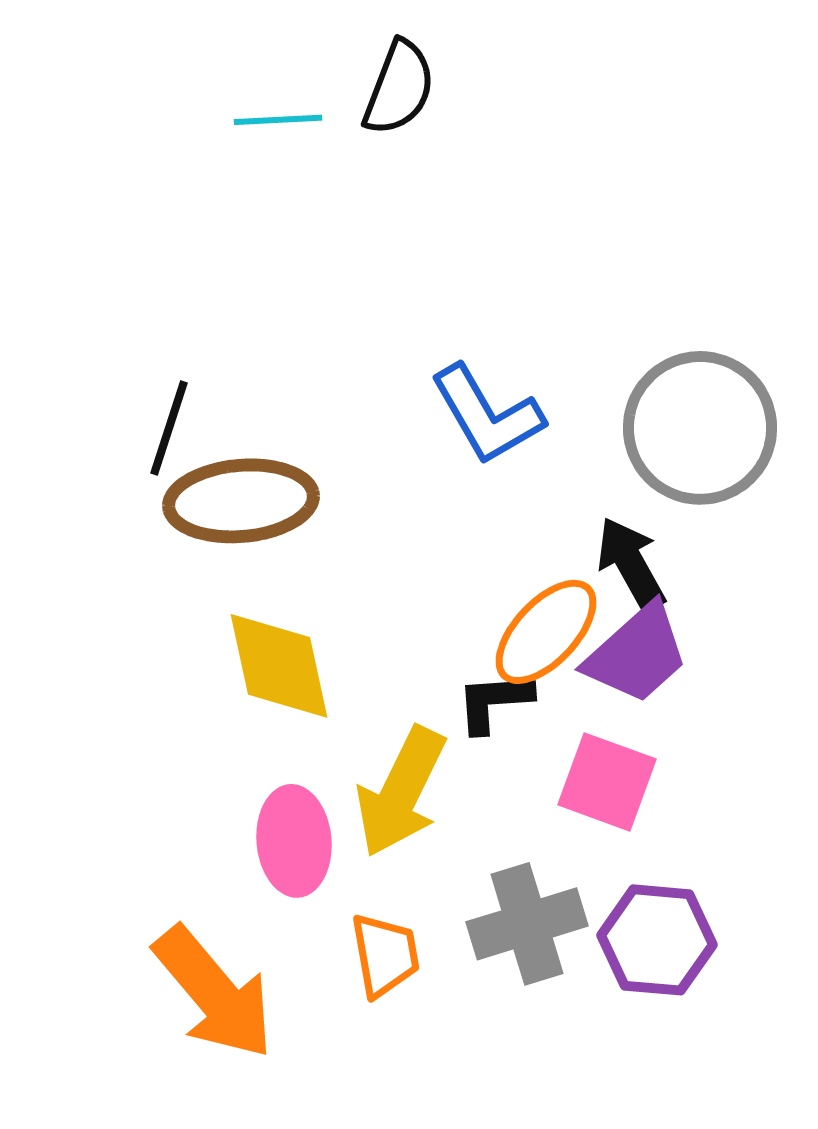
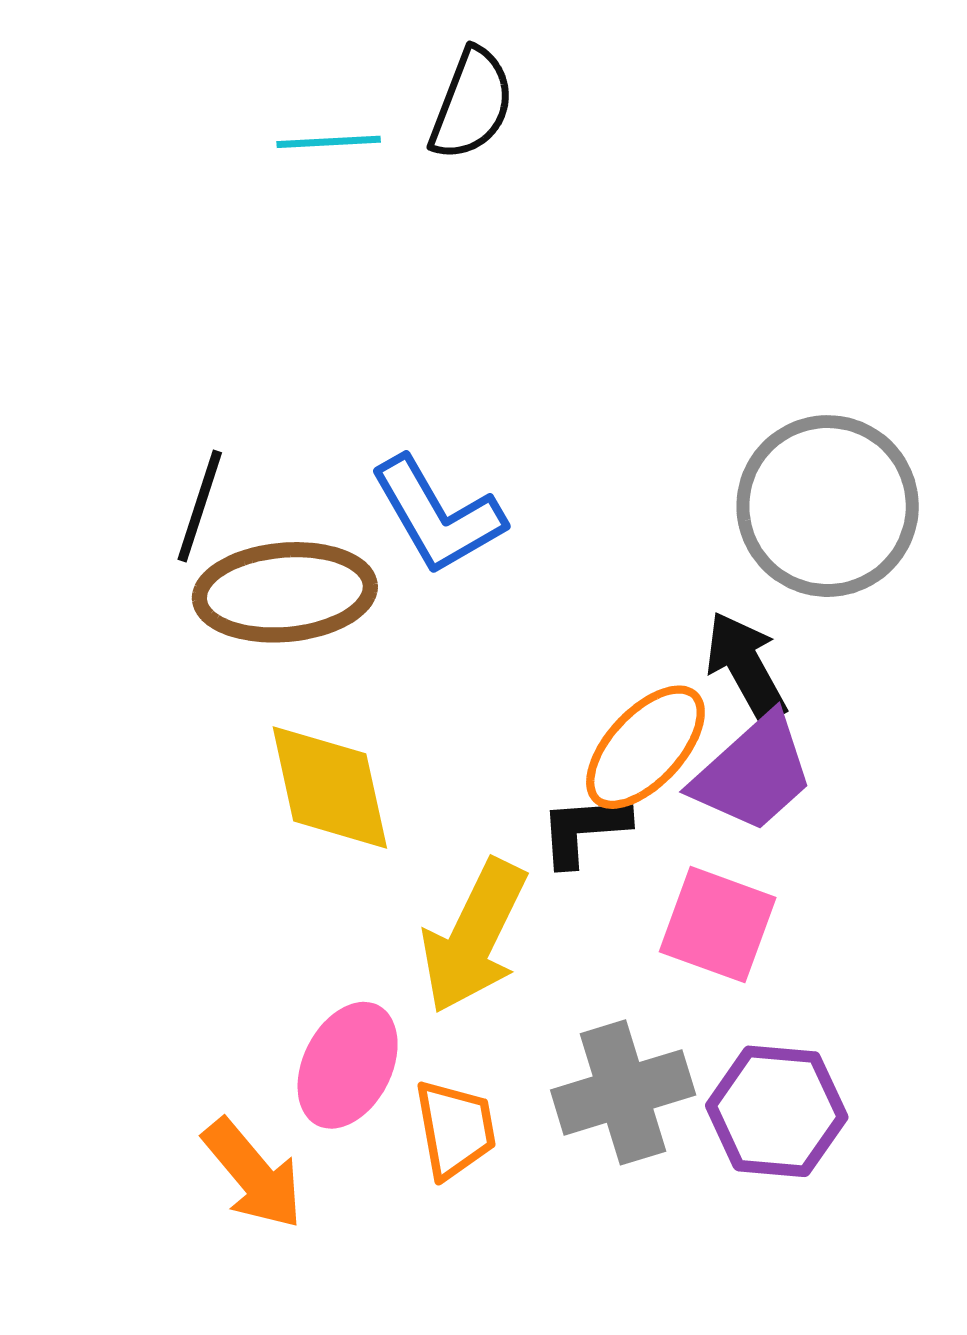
blue L-shape: (487, 415) -> (437, 515), moved
pink ellipse: (294, 841) -> (348, 1065), moved, turned 32
orange arrow: (214, 993) -> (253, 1174), size x0.7

